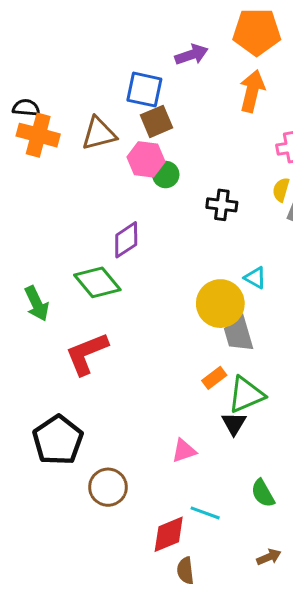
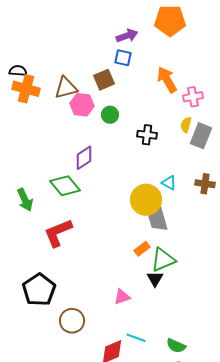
blue square: (144, 90) -> (123, 58), moved, size x0.7
orange arrow: (252, 91) -> (167, 80), moved, turned -44
pink hexagon: (146, 159) -> (82, 105), moved
green semicircle: (263, 493) -> (176, 346), moved, turned -36

